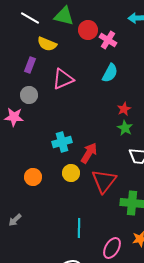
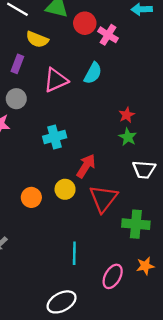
cyan semicircle: (110, 73) -> (93, 73), moved
cyan cross: (62, 142) -> (55, 137), moved
orange circle: (33, 177) -> (31, 197), moved

